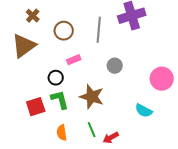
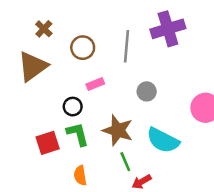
cyan semicircle: (144, 111) -> (163, 140), moved, size x1.5
green line: (92, 130) -> (125, 162), moved

